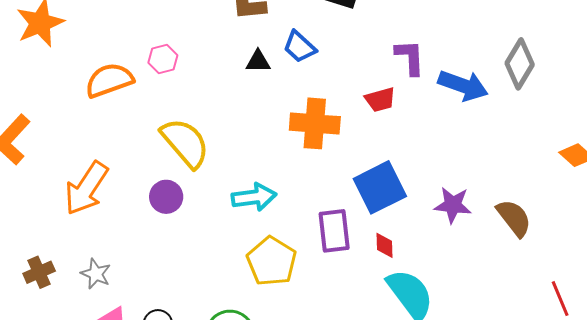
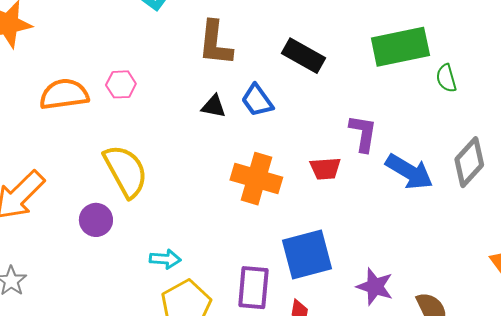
cyan arrow: (254, 197) -> (165, 259), moved, size x0.7

